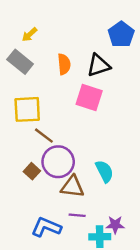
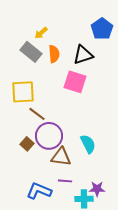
yellow arrow: (30, 34) -> (41, 33), moved
gray rectangle: (20, 62) -> (31, 52), moved

